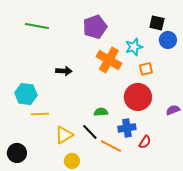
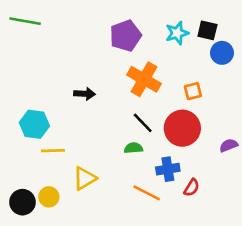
green line: (37, 26) -> (25, 21), moved
cyan star: (134, 47) -> (177, 33), moved
black line: (90, 132) -> (143, 123), moved
yellow circle: (72, 161) -> (49, 197), moved

